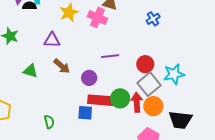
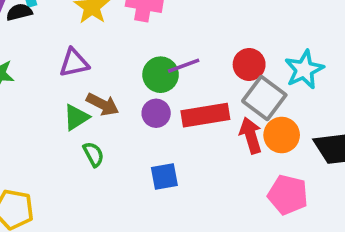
green triangle: (30, 71) -> (76, 117), moved, turned -35
green circle: (120, 98) -> (161, 75), moved
red rectangle: (101, 100) -> (205, 115), moved
green semicircle: (49, 122) -> (93, 154), moved

